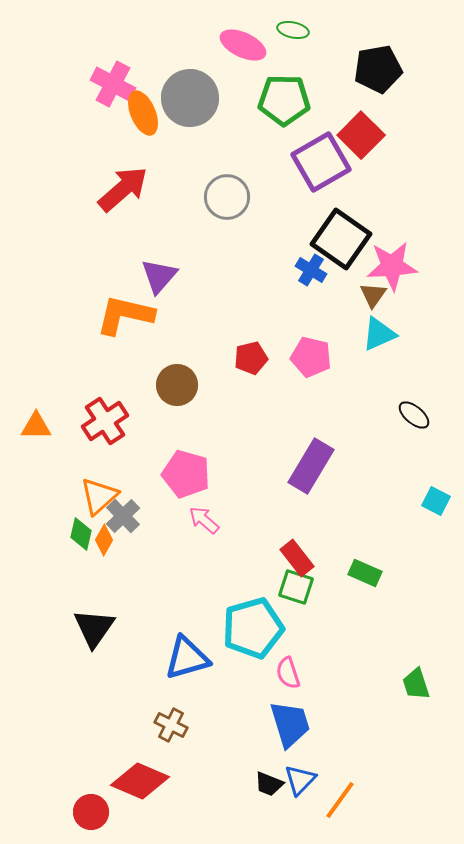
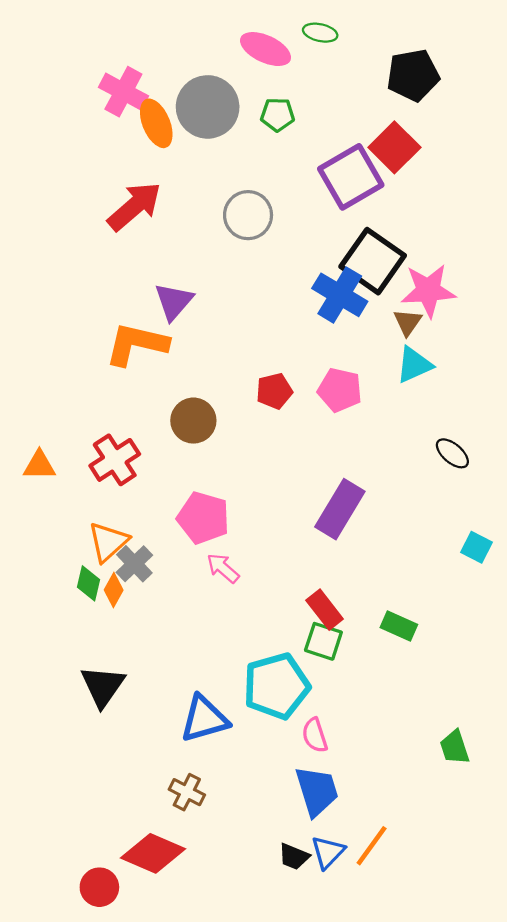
green pentagon: (284, 100) -> (278, 115), moved, size x0.6
blue cross: (311, 270) -> (340, 295), size x1.6
orange line: (340, 800) -> (372, 846), moved

